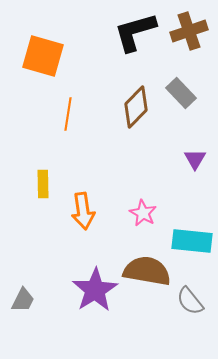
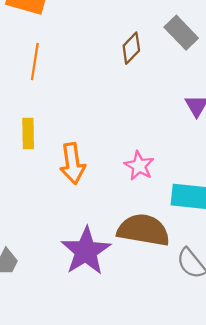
brown diamond: (136, 107) -> (131, 48), size x0.7
orange line: (68, 114) -> (35, 61), moved

